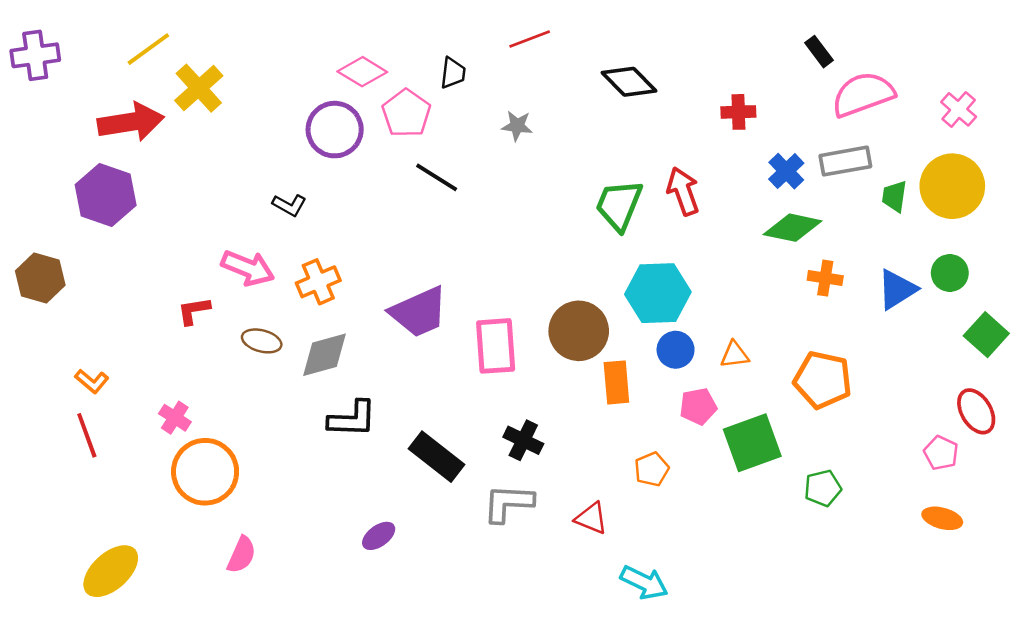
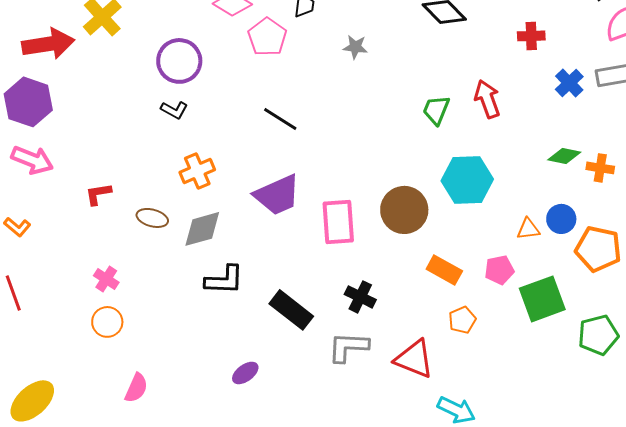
purple circle: (335, 130) -> (179, 61), moved
black line: (437, 177) -> (280, 119), moved
green trapezoid: (619, 205) -> (436, 110), size x0.7
green diamond: (793, 228) -> (564, 156), moved, size x0.7
pink arrow: (248, 268) -> (32, 160), moved
blue circle: (676, 350) -> (561, 219), moved
orange L-shape: (92, 381) -> (17, 227), moved
orange rectangle: (616, 382) -> (444, 270), moved, turned -56
pink cross: (175, 418) -> (106, 279), moved
orange circle: (205, 472) -> (107, 322), size x0.6
green pentagon: (823, 488) -> (598, 335), size x1.4
red triangle: (591, 518) -> (414, 359), size x1.5

